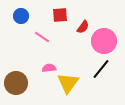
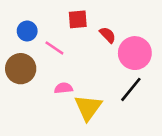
blue circle: (21, 16) -> (27, 31), moved
red semicircle: (83, 27) -> (108, 35), turned -80
brown circle: (16, 83) -> (21, 69), moved

